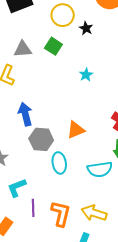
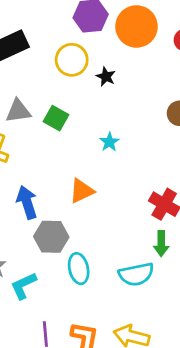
green square: (53, 46) -> (56, 118), moved
orange triangle: (76, 130) -> (82, 191), moved
cyan L-shape: (17, 188) -> (24, 286), moved

